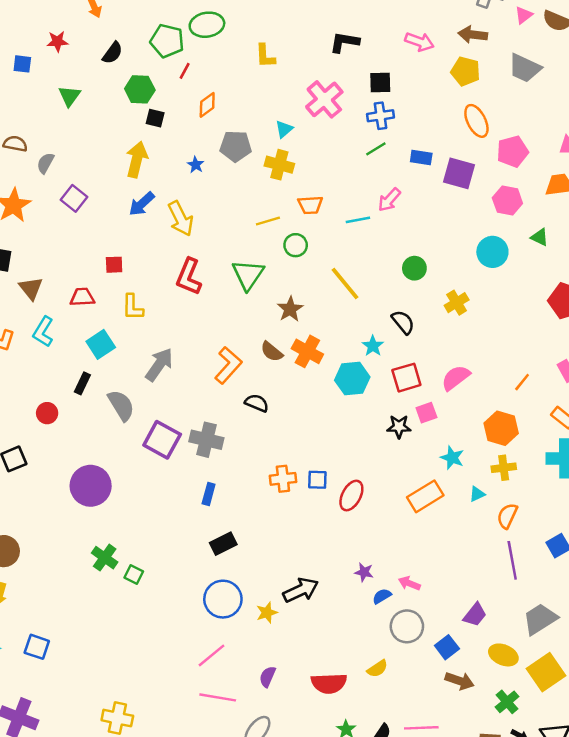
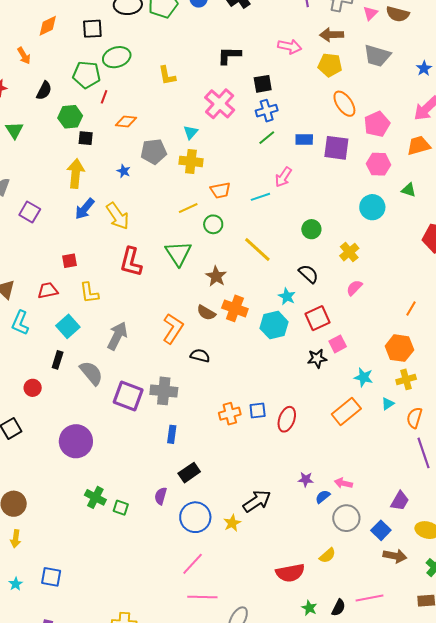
orange diamond: (207, 105) -> (126, 122), turned 50
pink semicircle: (456, 378) -> (354, 288), moved, size x0.7
purple semicircle: (268, 677) -> (161, 496), moved

